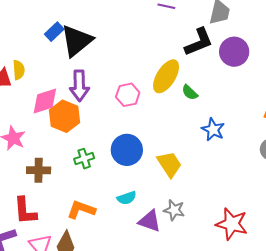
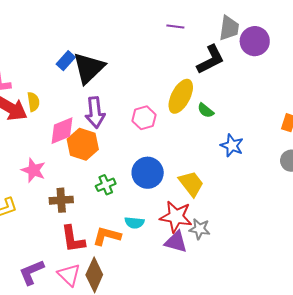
purple circle: (234, 52) -> (255, 41), moved
cyan semicircle: (127, 198) -> (134, 223), moved, turned 30
red L-shape: (25, 211) -> (73, 239), moved
red star: (232, 224) -> (176, 217), moved

